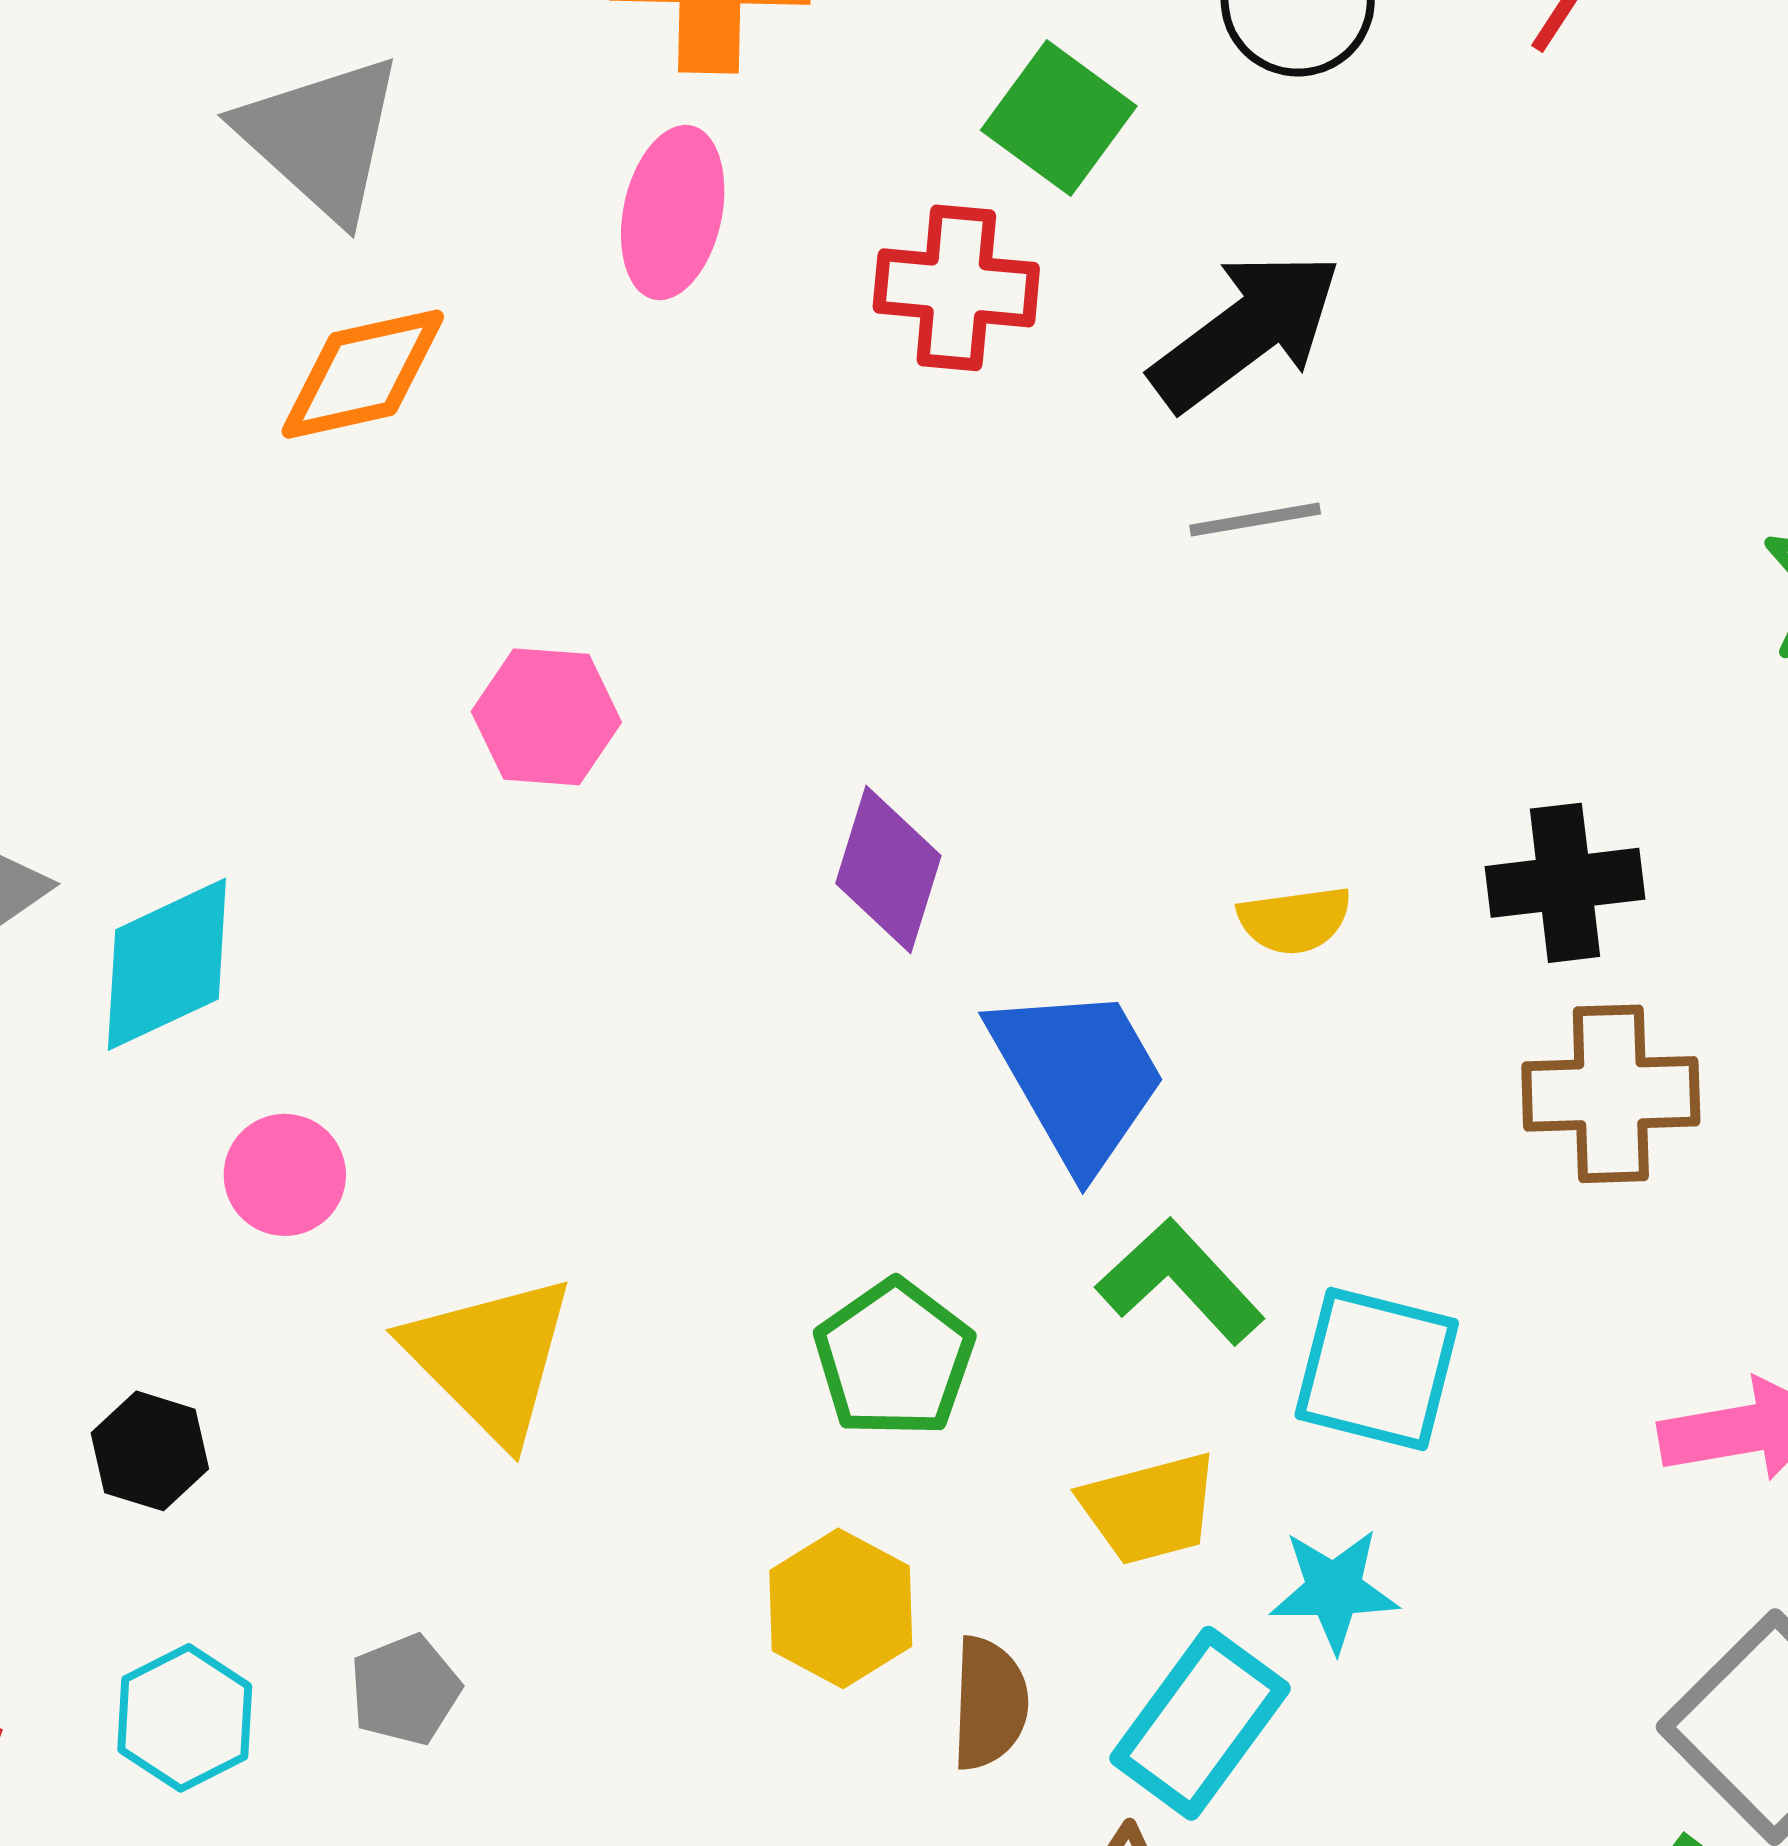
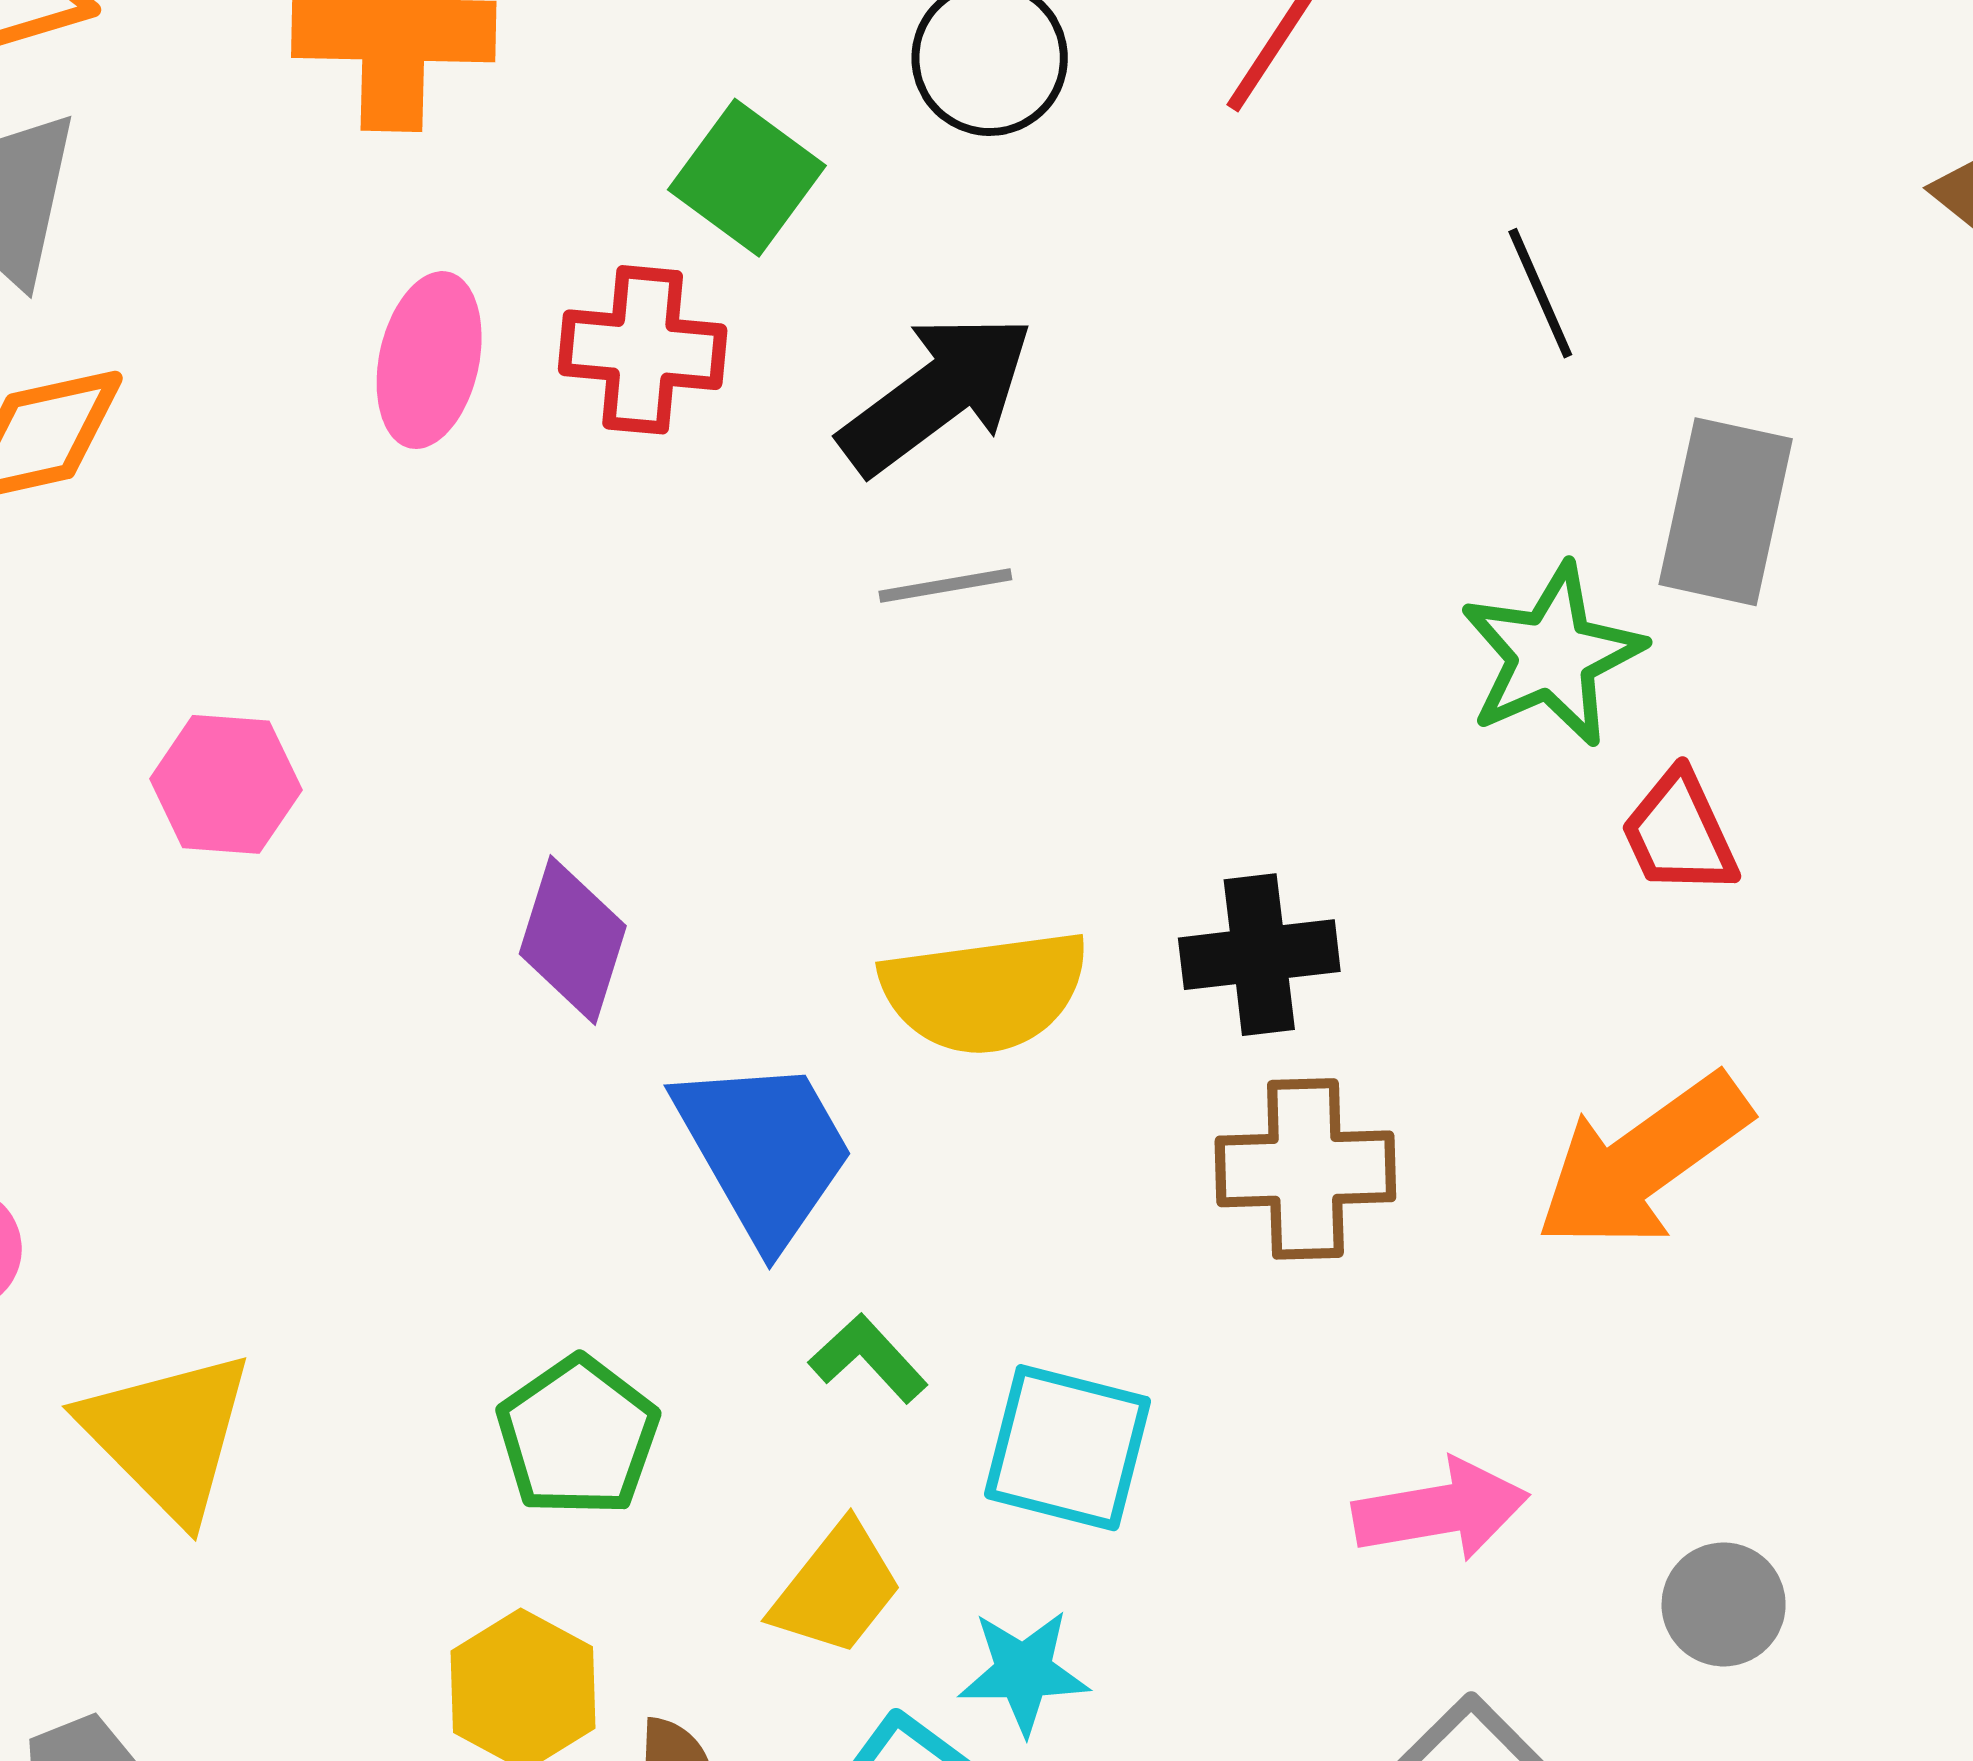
pink ellipse: (673, 213) -> (429, 360), moved
yellow semicircle: (1295, 920) -> (985, 992), size x1.8
green L-shape: (1180, 1281) -> (868, 1358), size x0.7
yellow trapezoid: (1150, 1508) -> (837, 1589), turned -37

